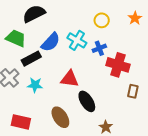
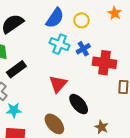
blue semicircle: (51, 42) -> (55, 18), moved
red triangle: (70, 79) -> (58, 84), turned -48
cyan star: (35, 85) -> (14, 110), moved

